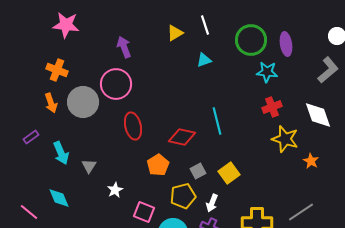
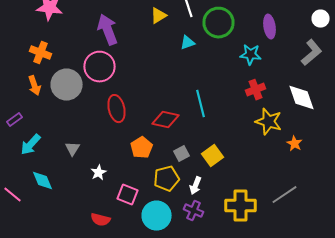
green circle: (251, 40) -> (218, 23), moved
purple arrow: (124, 47) -> (108, 30), size x1.4
cyan arrow: (61, 153) -> (30, 145), moved, turned 65

